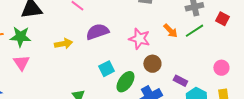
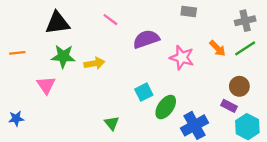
purple semicircle: (97, 32) -> (146, 39), moved
green star: (20, 37) -> (63, 56), moved
brown circle: (152, 64) -> (239, 86), moved

